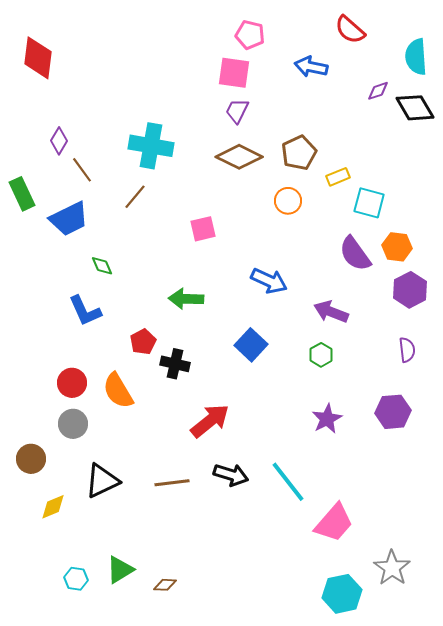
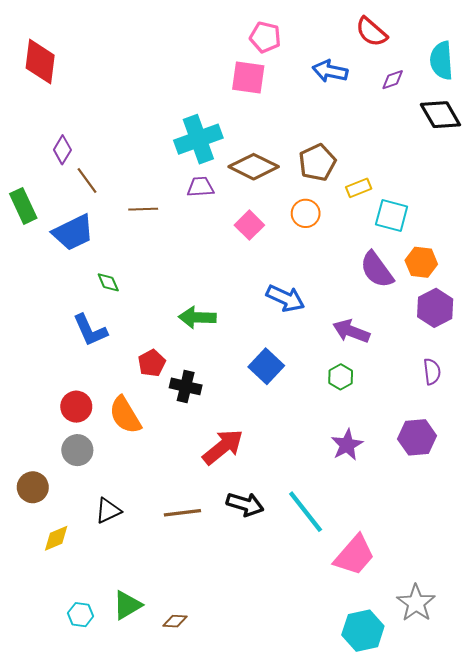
purple diamond: (378, 91) -> (393, 80), moved
purple trapezoid: (237, 111) -> (200, 187), moved, turned 60
cyan cross: (151, 146) -> (198, 139), moved, turned -30
brown line: (135, 197) -> (143, 209), turned 48
pink square: (203, 229) -> (249, 225), moved, turned -32
black triangle: (102, 481) -> (108, 511), size x0.7

